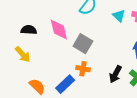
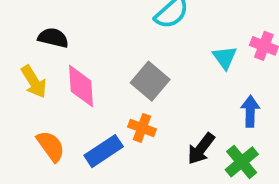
cyan triangle: (119, 16) -> (225, 57), moved
pink diamond: (59, 29) -> (81, 86), moved

